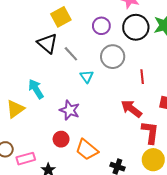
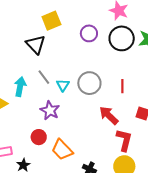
gray line: (71, 54) -> (44, 77), moved
gray circle: (113, 57) -> (89, 83), moved
cyan triangle: (87, 76) -> (63, 85), moved
cyan arrow: (36, 89) -> (20, 87), turned 36

